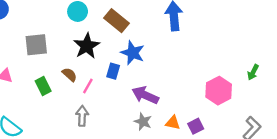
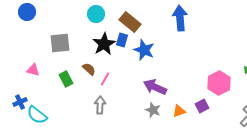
blue rectangle: (113, 71) -> (122, 40), moved
orange triangle: (173, 123) -> (179, 111), turned -32
purple square: (196, 126) -> (202, 106), moved

